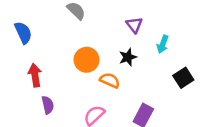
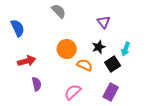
cyan arrow: (163, 44) -> (126, 49), moved
red arrow: (35, 75) -> (27, 61), turned 84
black square: (183, 78) -> (113, 64), moved

